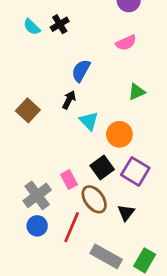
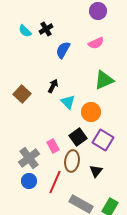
blue semicircle: (81, 71) -> (63, 50), moved
green triangle: (137, 92) -> (104, 80), size x1.5
brown ellipse: (94, 199) -> (72, 161), turned 45

